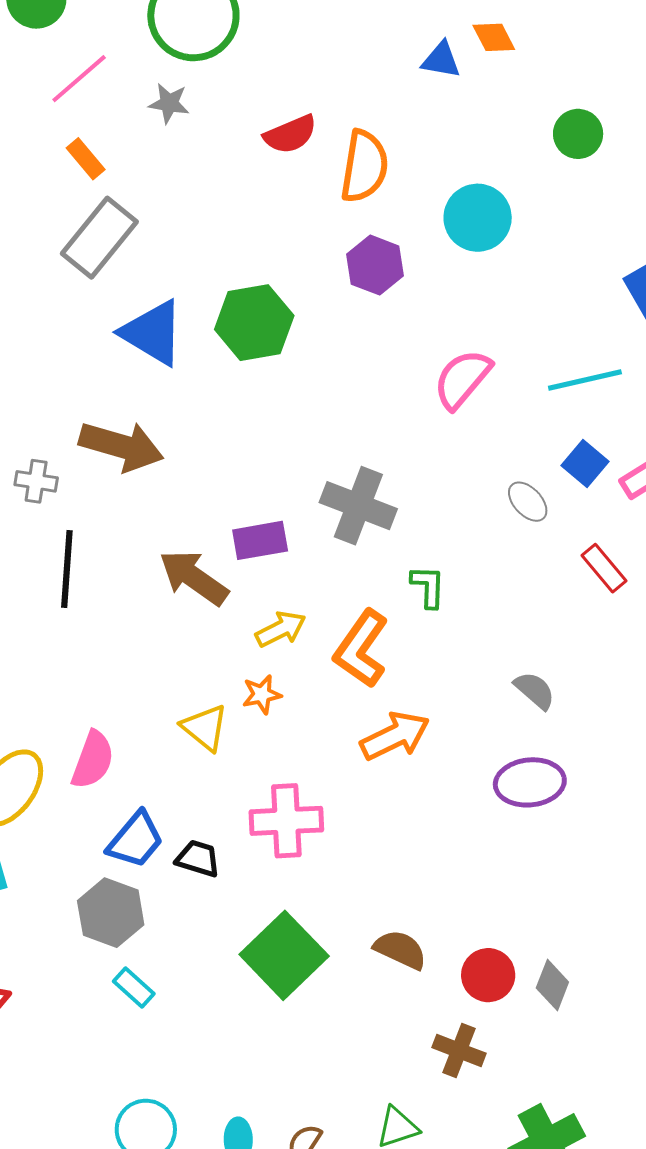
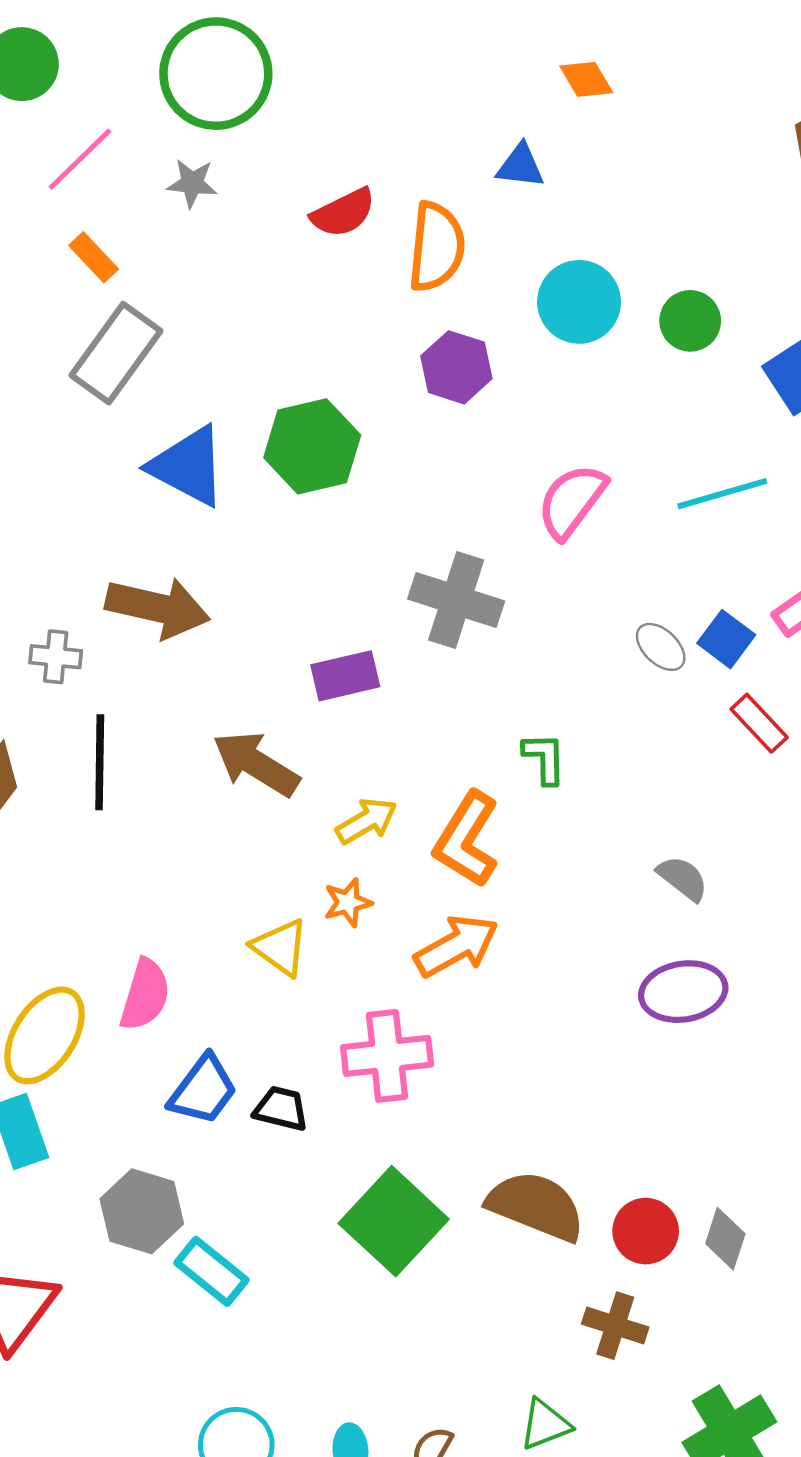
blue triangle: (441, 60) -> (520, 166), moved
green circle: (578, 134) -> (690, 321), moved
blue square: (585, 464) -> (726, 639), moved
gray cross: (358, 506) -> (456, 600), moved
purple rectangle: (260, 540) -> (345, 676), moved
orange arrow: (395, 736) -> (456, 946), moved
gray hexagon: (111, 913) -> (142, 1211), moved
brown semicircle: (400, 950) -> (536, 1206), size x1.5
cyan rectangle: (134, 988) -> (211, 1271), size x1.4

